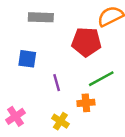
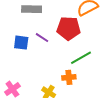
purple line: (57, 83) -> (42, 38), moved, turned -40

